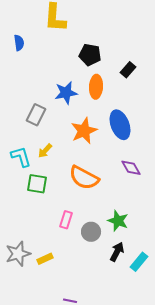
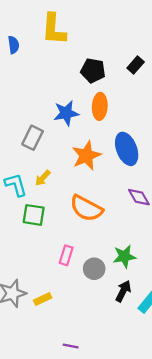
blue semicircle: (19, 43) -> (14, 45), moved
black rectangle: (128, 70) -> (136, 65), moved
green star: (118, 221) -> (124, 256), turned -30

